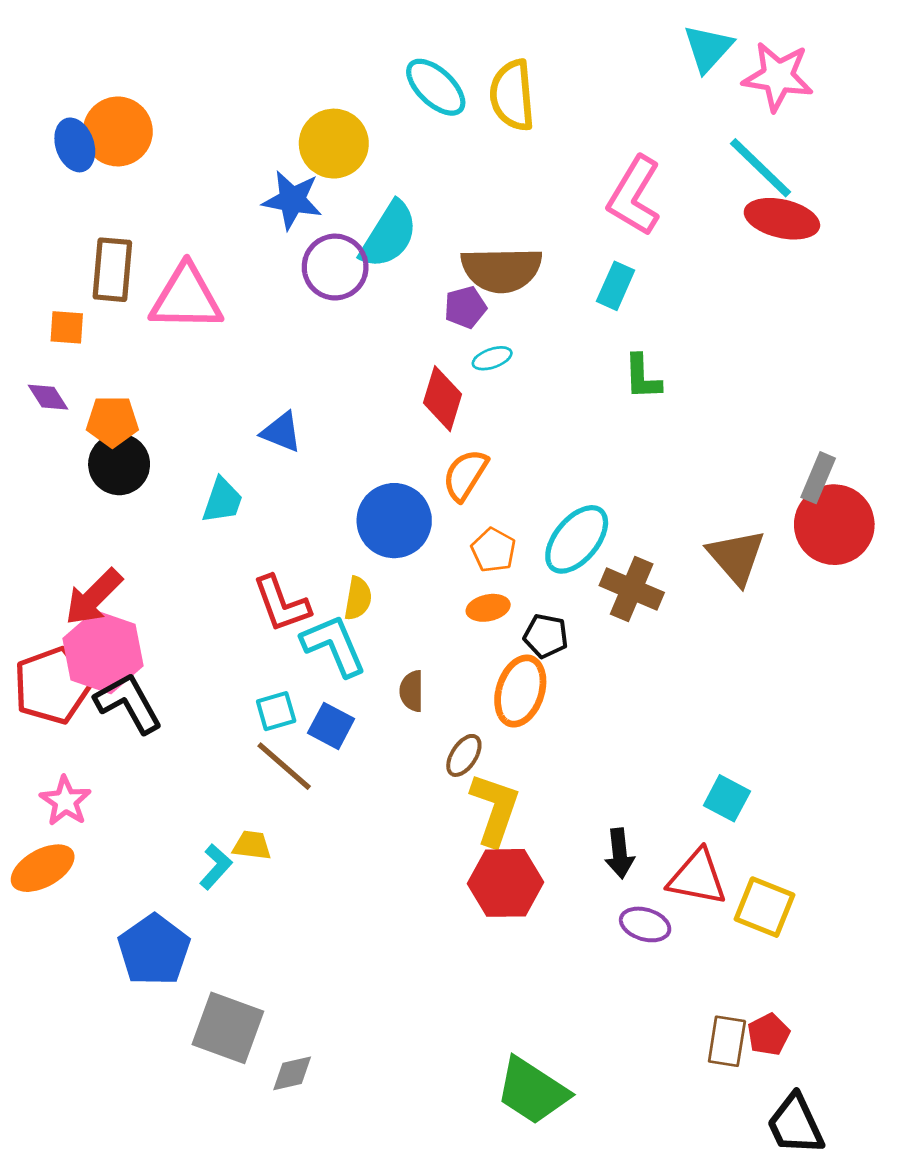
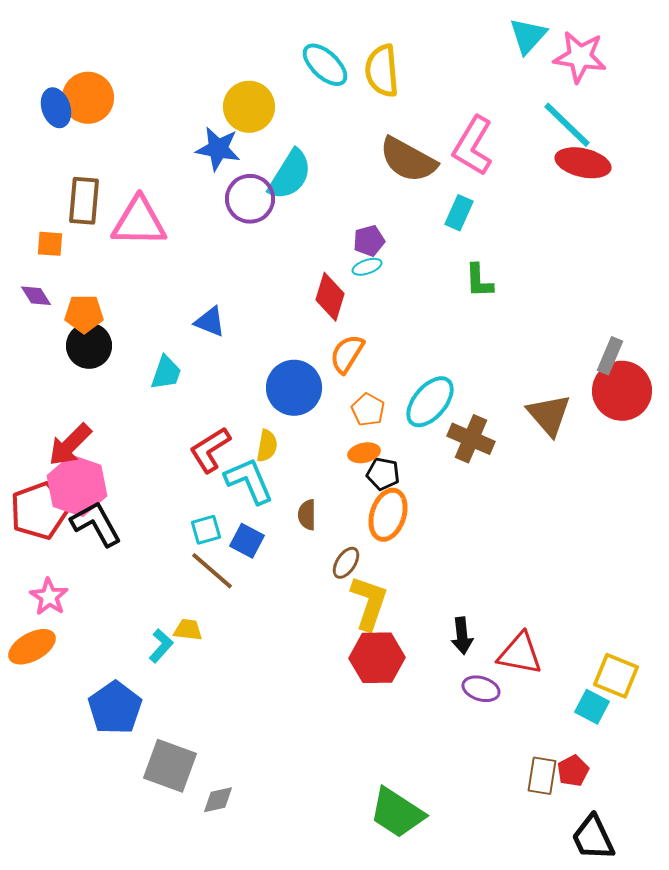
brown semicircle: (502, 270) -> (408, 160), moved, turned 30
purple pentagon: (465, 307) -> (369, 241), moved
red L-shape: (281, 604) -> (210, 450), turned 78
black pentagon: (546, 636) -> (383, 474), moved
cyan square: (727, 798) -> (592, 707), moved
yellow square: (764, 907) -> (616, 676), moved

